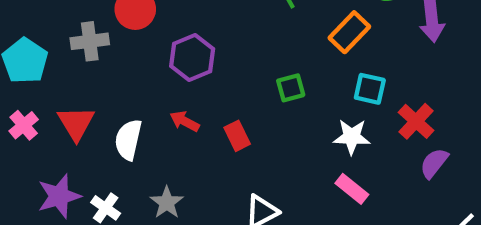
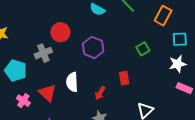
red arrow: (185, 121) -> (100, 93), moved, turned -72
red rectangle: (237, 136) -> (124, 78), turned 32
white semicircle: (128, 140) -> (72, 82), moved

